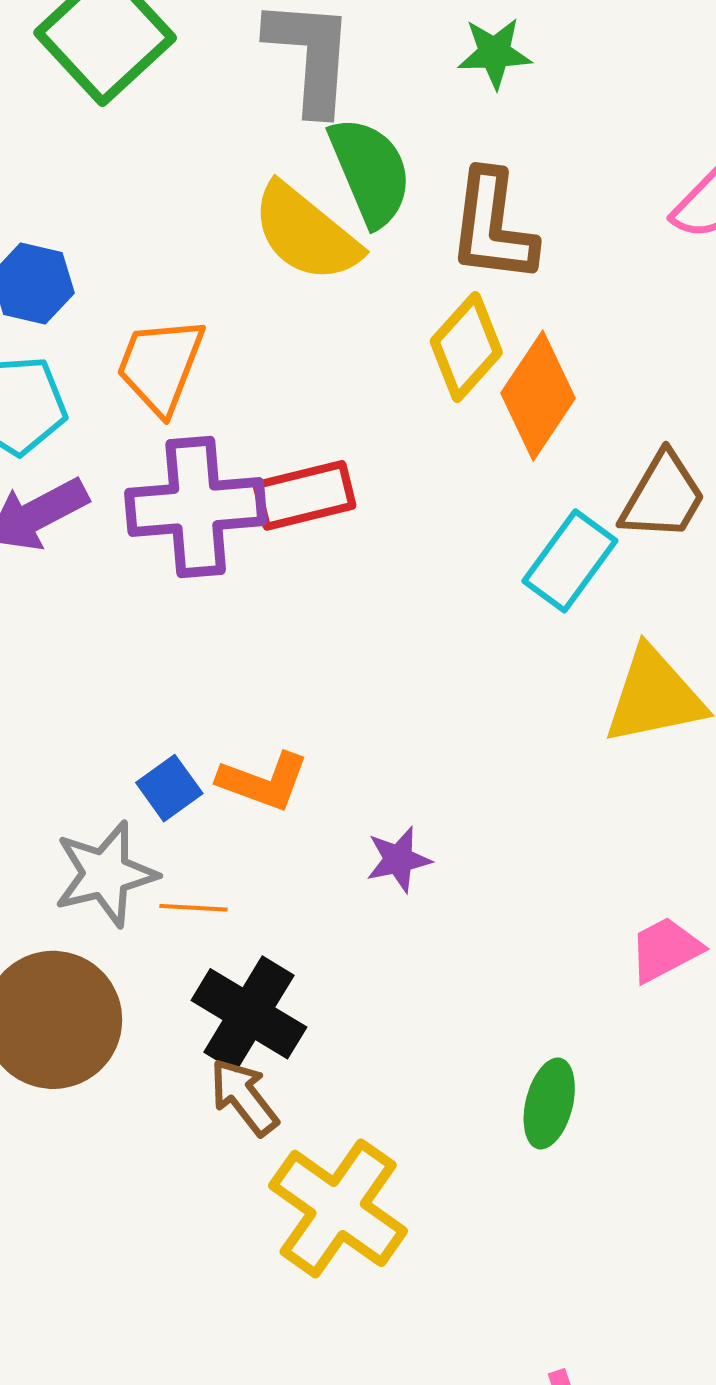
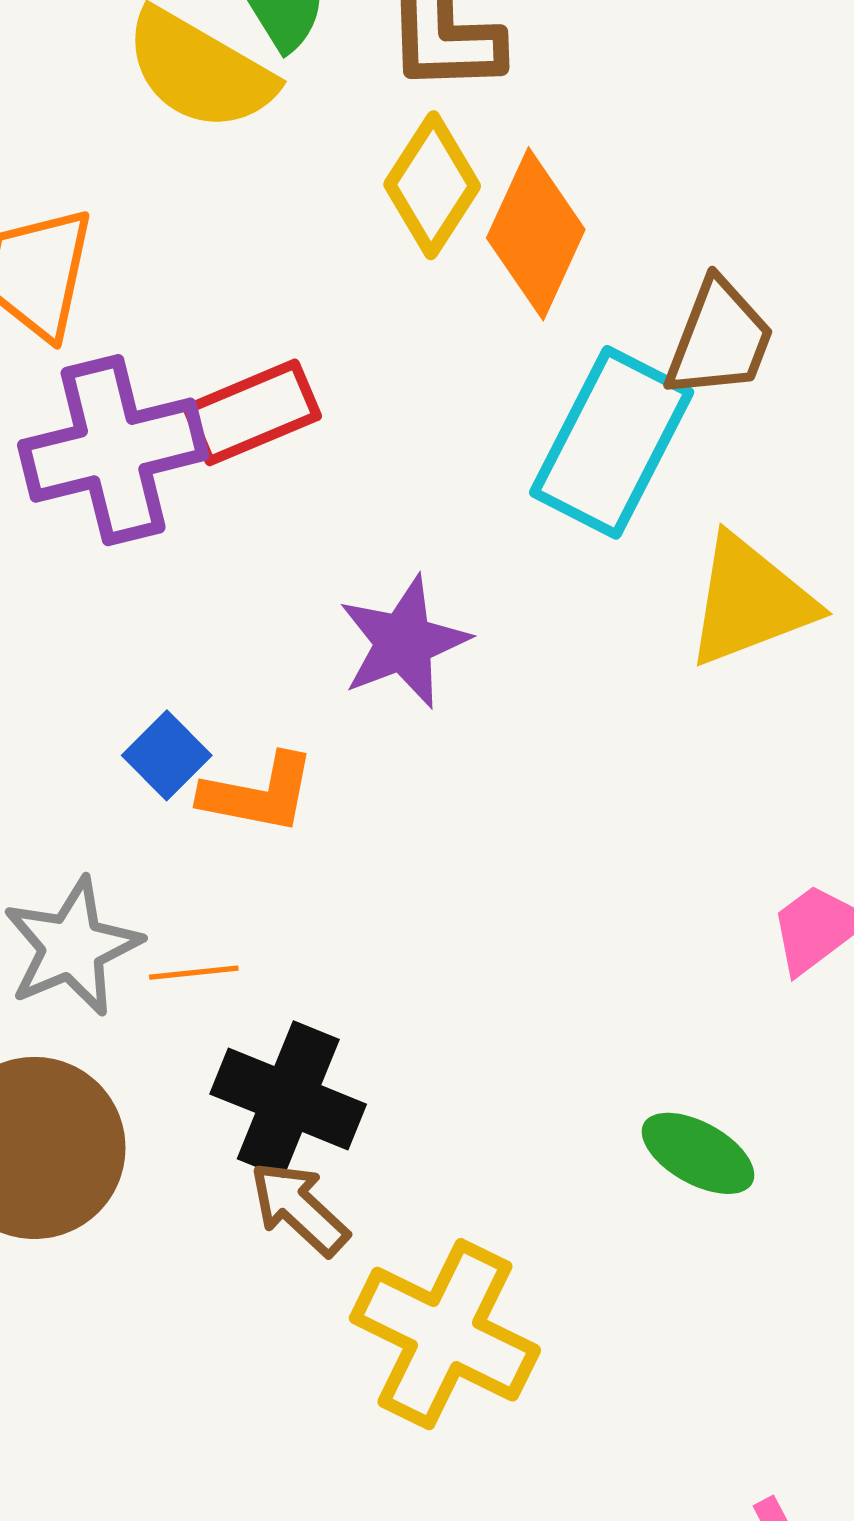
cyan rectangle: (570, 561) -> (612, 442), size x1.4
blue square: (169, 788) -> (167, 755), moved
purple star: (398, 860) -> (404, 642), moved, size x1.5
green ellipse: (549, 1103) -> (698, 1153), turned -66

